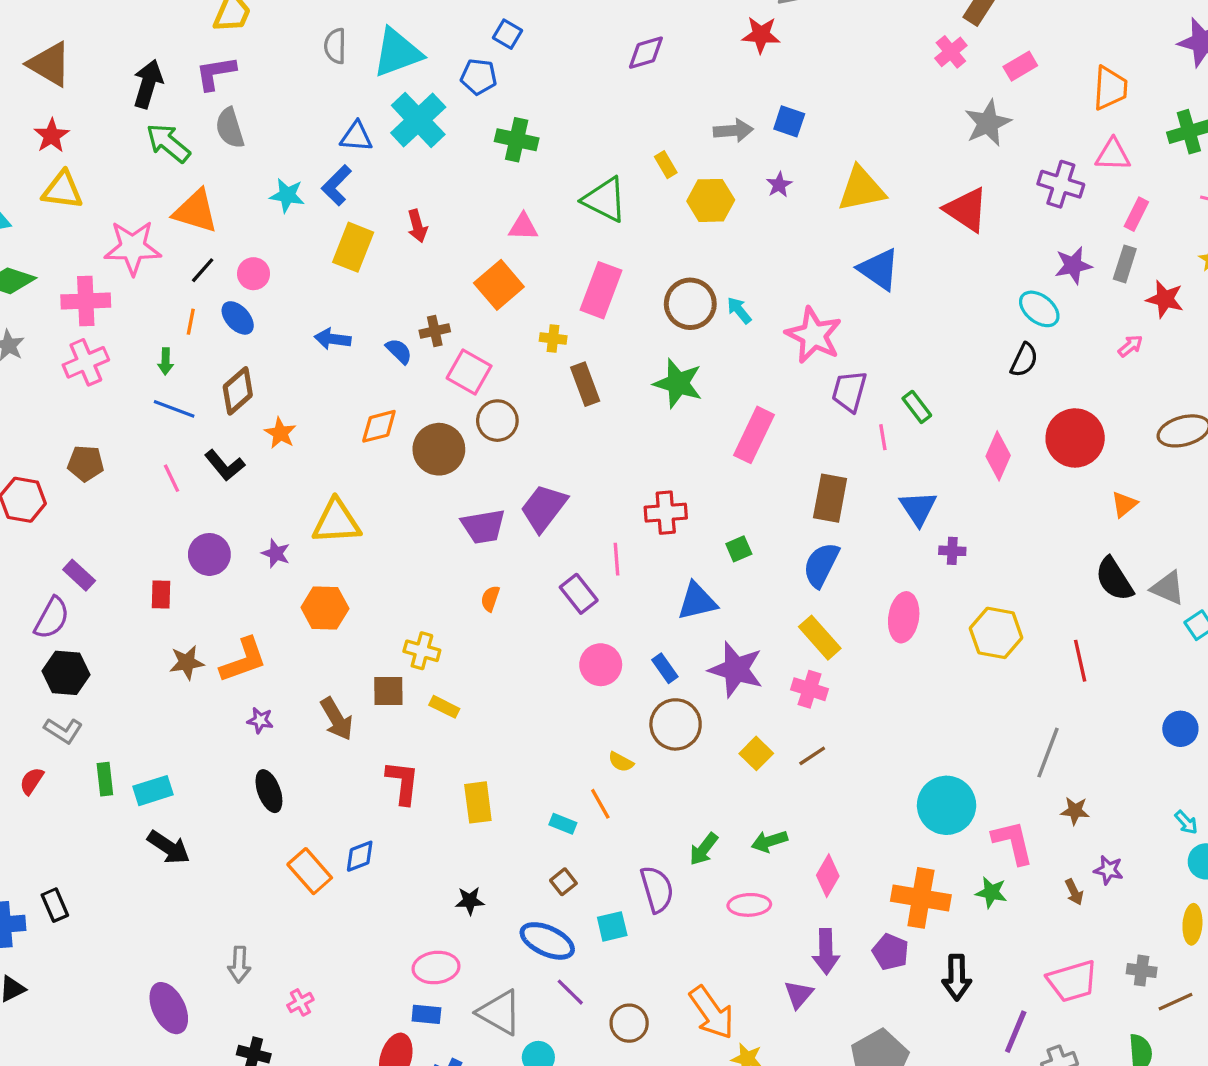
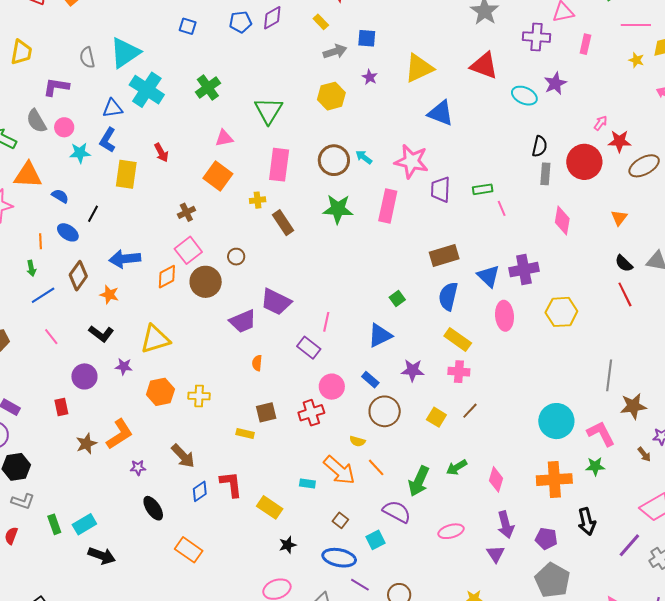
purple L-shape: (216, 73) -> (56, 87), moved, turned 32
blue pentagon: (479, 77) -> (240, 22), moved
green cross: (517, 140) -> (208, 88), turned -35
yellow rectangle: (666, 165) -> (321, 22), moved
green triangle: (605, 200) -> (269, 111), turned 48
gray rectangle: (1125, 264) -> (545, 174), moved
black line: (203, 270) -> (93, 214), moved
pink circle: (253, 274) -> (64, 127), moved
red star: (1165, 299) -> (619, 141), moved
cyan ellipse: (1039, 309) -> (524, 96), moved
blue arrow: (333, 339) -> (125, 259), moved, size x1.4
blue semicircle: (399, 351) -> (60, 196), moved
pink square: (469, 372) -> (188, 250), moved, turned 36
green rectangle: (917, 407) -> (483, 189), turned -48
blue line: (174, 409) -> (43, 295), turned -40
brown circle: (497, 421) -> (236, 257), size x0.7
pink rectangle: (754, 435) -> (388, 206), moved
pink line: (883, 437) -> (502, 208), moved
red circle: (1075, 438) -> (584, 162), moved
pink diamond: (998, 456) -> (562, 220), moved
black L-shape: (225, 465) -> (101, 334), moved
brown rectangle: (830, 498) -> (444, 256), turned 76
purple trapezoid: (544, 508) -> (276, 302), turned -88
blue triangle: (918, 508) -> (488, 276), moved
red cross: (666, 513) -> (311, 413), moved
purple cross: (952, 551) -> (524, 270), size x1.8
pink line: (616, 559) -> (326, 322), turned 30
black semicircle: (1114, 579) -> (624, 263), size x0.7
yellow cross: (422, 651) -> (199, 396), moved
red line: (1080, 661) -> (625, 294), moved
purple star: (736, 669) -> (413, 370), size x0.7
brown square: (388, 691) -> (266, 412), moved
yellow rectangle: (478, 802) -> (270, 507), moved, turned -35
orange line: (600, 804) -> (376, 467), moved
brown star: (1075, 811) -> (633, 406), size x1.5
cyan rectangle: (563, 824) -> (307, 483), moved
green arrow: (704, 849) -> (419, 481), size x1.4
blue diamond: (360, 856) -> (200, 491), moved
purple semicircle: (657, 889) -> (397, 512), turned -32
pink ellipse: (749, 905) -> (451, 531), moved
purple pentagon: (890, 952) -> (546, 539), moved
orange arrow: (712, 1013) -> (339, 470), moved
purple line: (1016, 1032) -> (629, 545), turned 32

